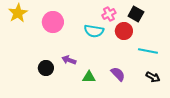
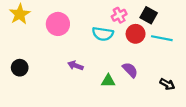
cyan line: (148, 51) -> (162, 38), moved
black circle: (46, 68) -> (20, 68), moved
purple semicircle: (118, 74) -> (130, 70), moved
green triangle: (89, 77) -> (108, 81), moved

